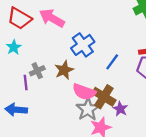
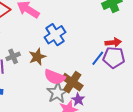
blue line: (112, 62) -> (98, 58), moved
purple star: (120, 109) -> (78, 100), moved

